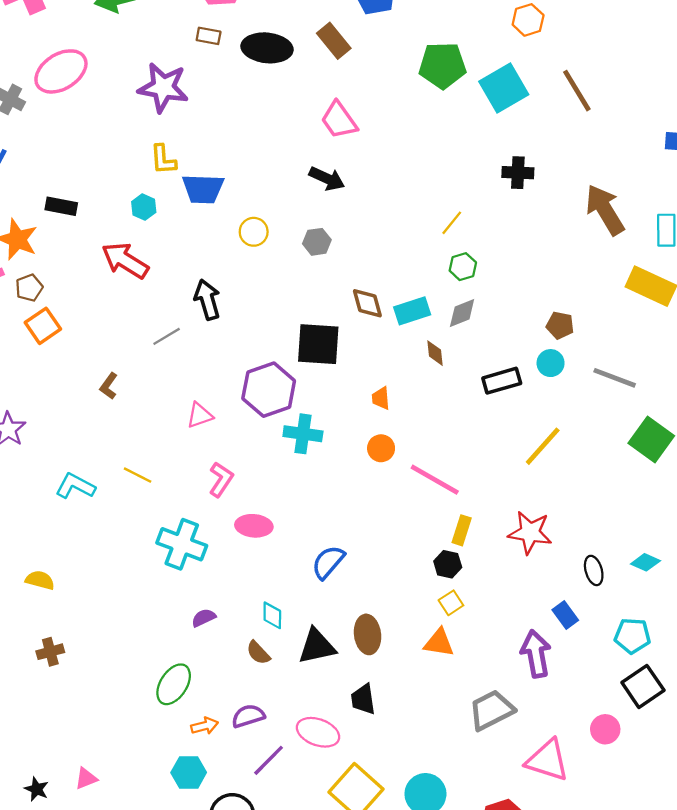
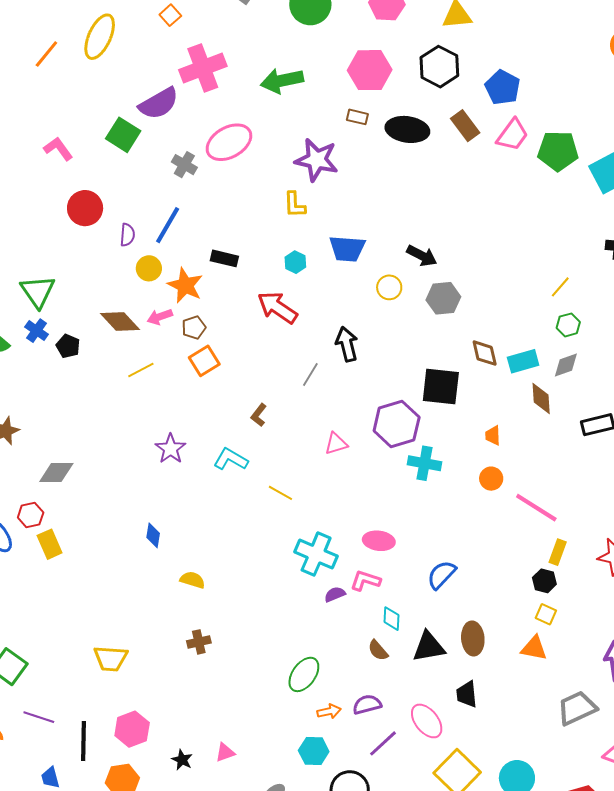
pink trapezoid: (339, 120) -> (512, 135), moved, turned -111
yellow L-shape: (163, 160) -> (295, 205), moved
black arrow: (327, 179) -> (422, 256), moved
gray hexagon: (317, 242) -> (443, 298), size x1.4
gray line: (167, 336) -> (310, 374), turned -30
brown diamond: (435, 353) -> (541, 398), size x1.4
pink L-shape: (221, 479) -> (365, 581), moved, turned -108
cyan L-shape: (75, 486) -> (231, 459), moved
yellow square: (451, 603) -> (546, 614), turned -35
purple semicircle: (204, 618) -> (335, 594), moved
pink ellipse: (318, 732) -> (427, 721), turned 30

